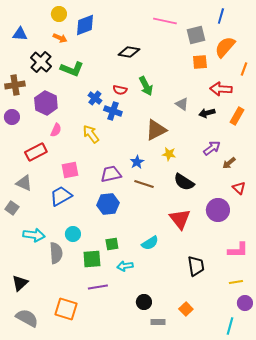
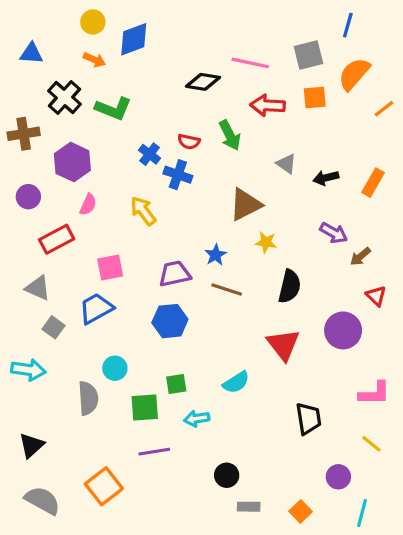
pink line: (165, 21) -> (250, 63), moved
orange line: (244, 69) -> (384, 109), turned 32
red arrow: (221, 89) -> (268, 105), moved
purple circle: (12, 117) -> (28, 197), moved
purple arrow: (212, 148) -> (334, 233), turned 66
black semicircle: (184, 182) -> (290, 286), turned -110
gray square: (12, 208) -> (54, 327), moved
cyan arrow: (34, 235) -> (28, 370), moved
yellow line: (236, 282) -> (371, 444), turned 48
purple circle: (245, 303) -> (338, 477), moved
orange square: (66, 309) -> (104, 486), turned 35
orange square: (186, 309) -> (301, 511), moved

